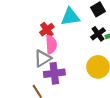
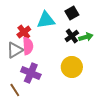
gray triangle: (43, 58) -> (15, 50), moved
purple cross: (54, 73) -> (31, 73), turned 30

